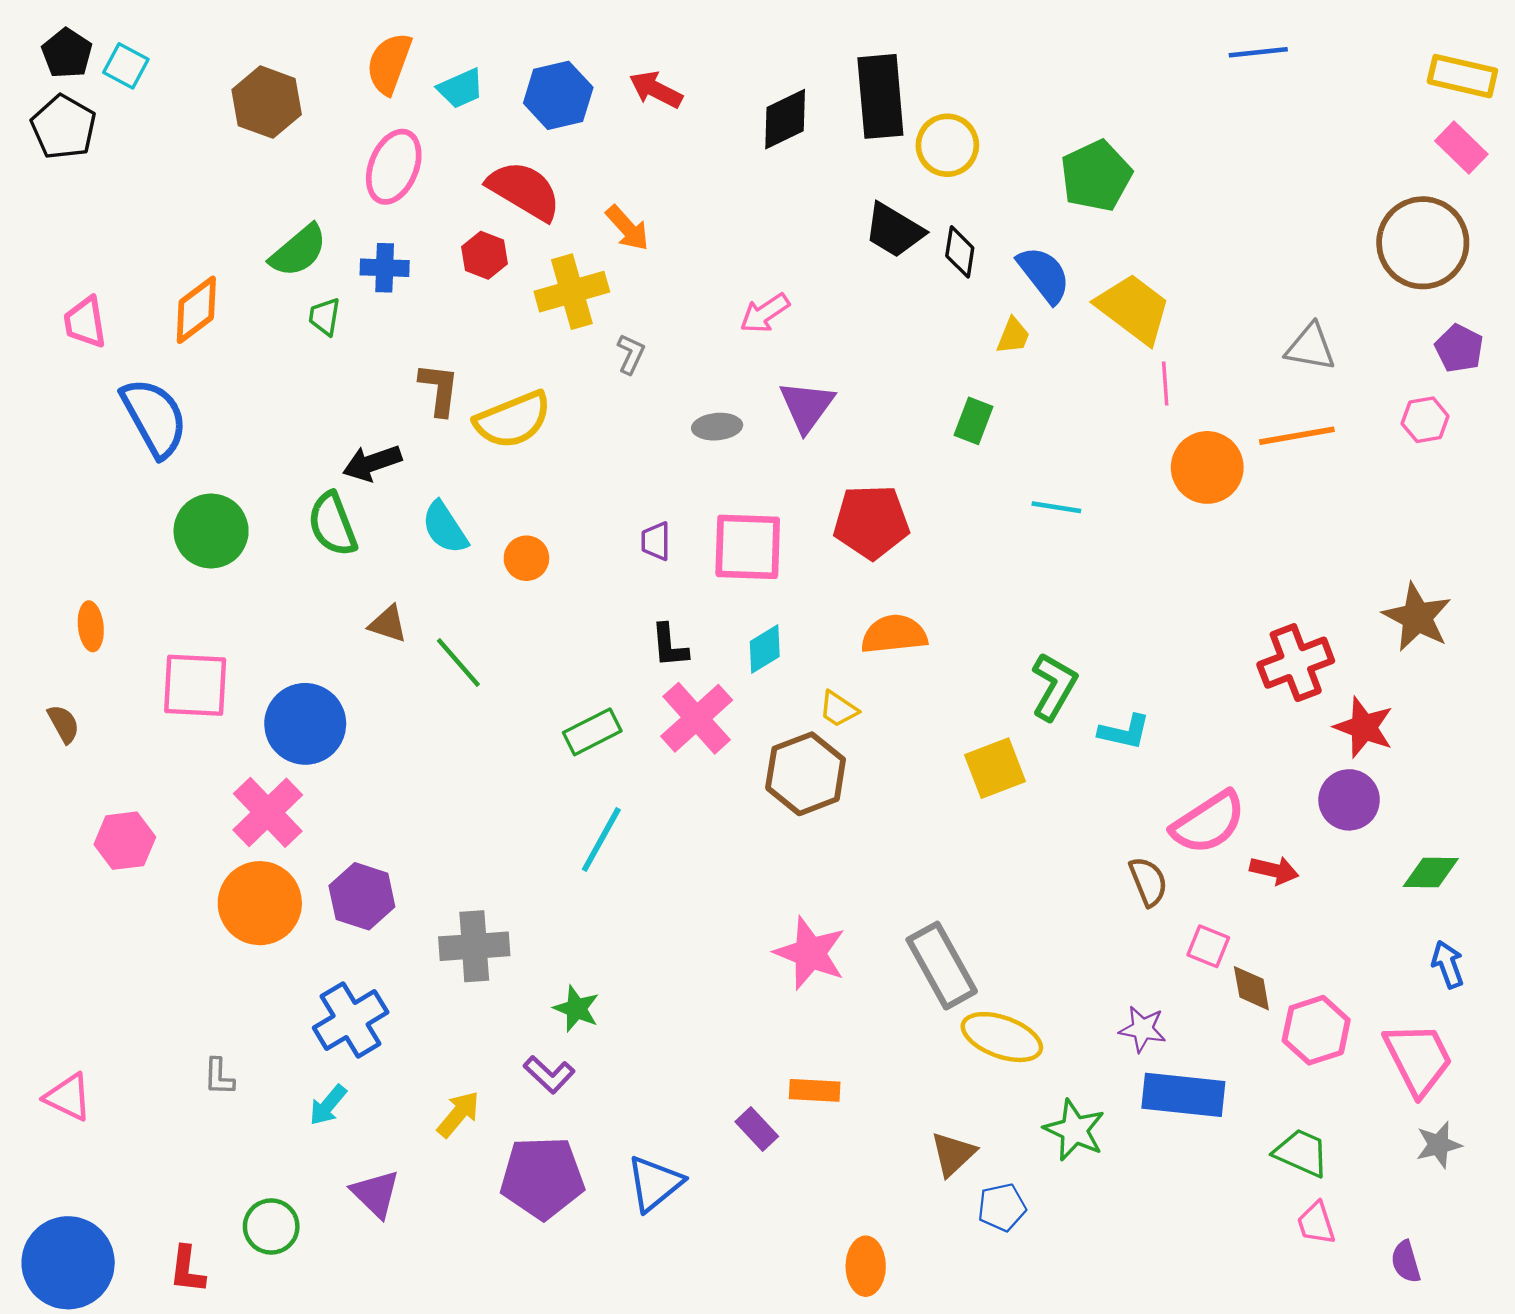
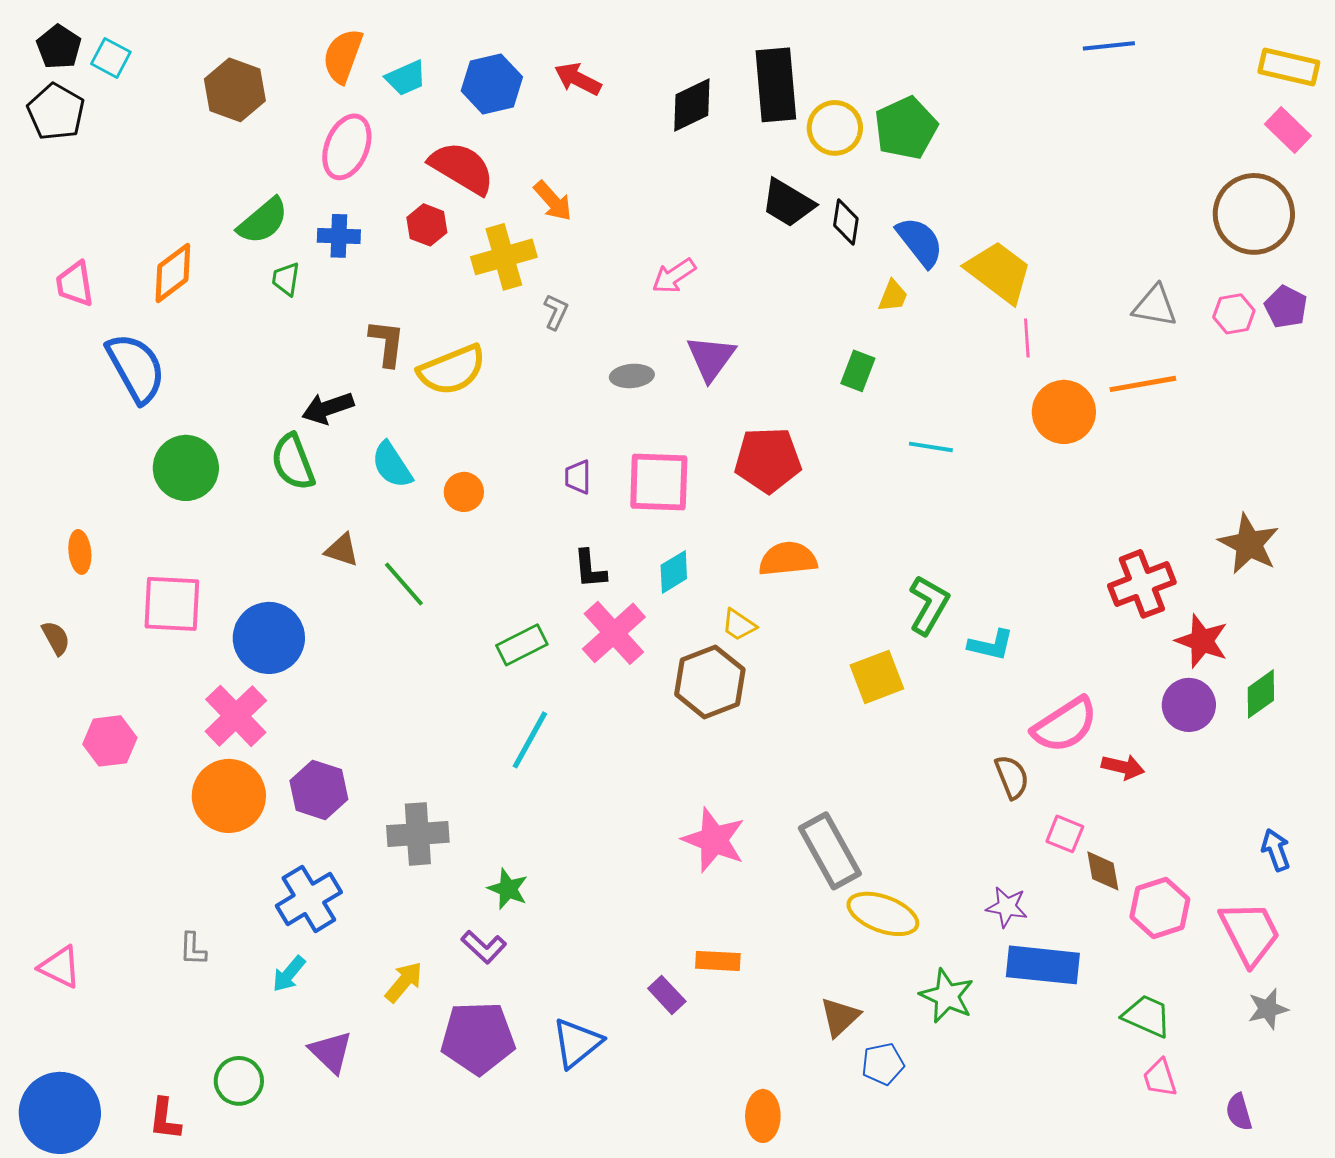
green pentagon: (1096, 176) -> (906, 128), moved
pink hexagon: (1425, 420) -> (1234, 314), moved
green diamond: (1431, 873) -> (1261, 694), moved, turned -36

